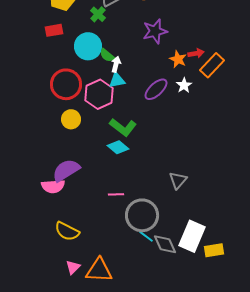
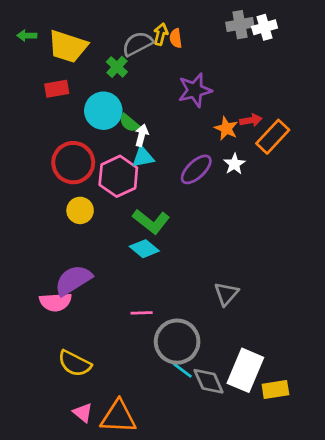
pink triangle: (73, 267) -> (83, 413), turned -35

